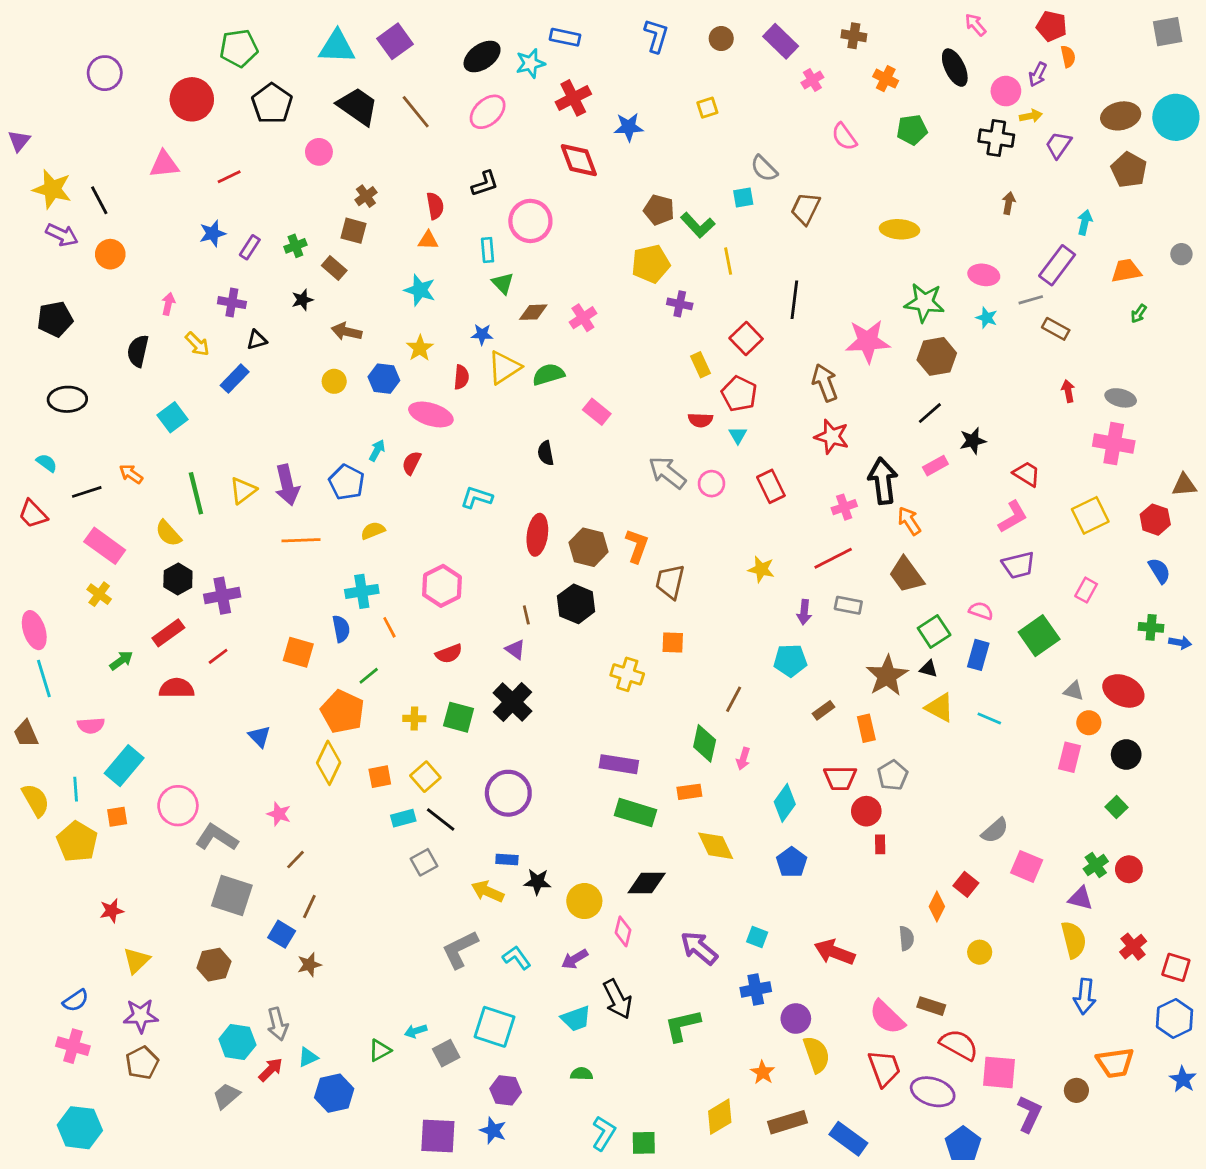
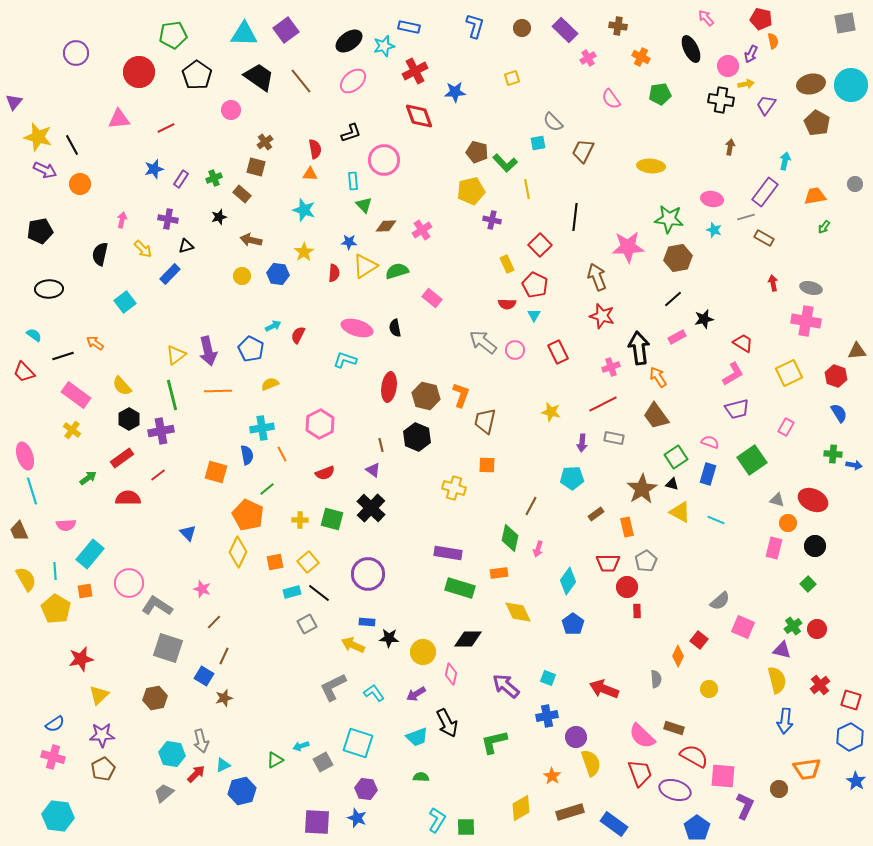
pink ellipse: (431, 414) -> (357, 328), moved
cyan arrow: (377, 450) -> (273, 326), turned 35
green line: (196, 493) -> (172, 395), moved
red star: (112, 911) -> (81, 659), size x1.4

